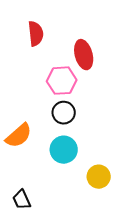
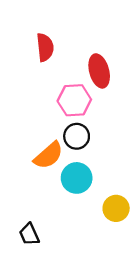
orange semicircle: (19, 136) -> (48, 155), moved

